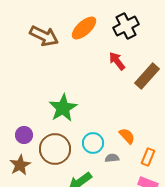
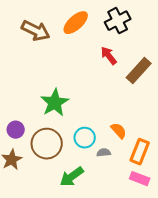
orange rectangle: (148, 157) -> (140, 152), size x1.4

